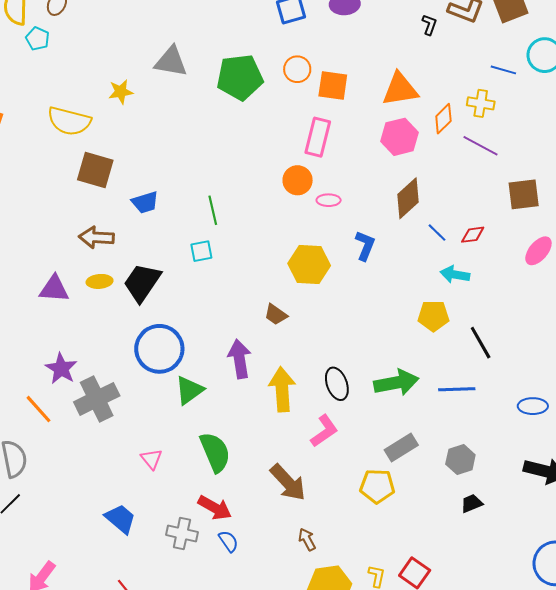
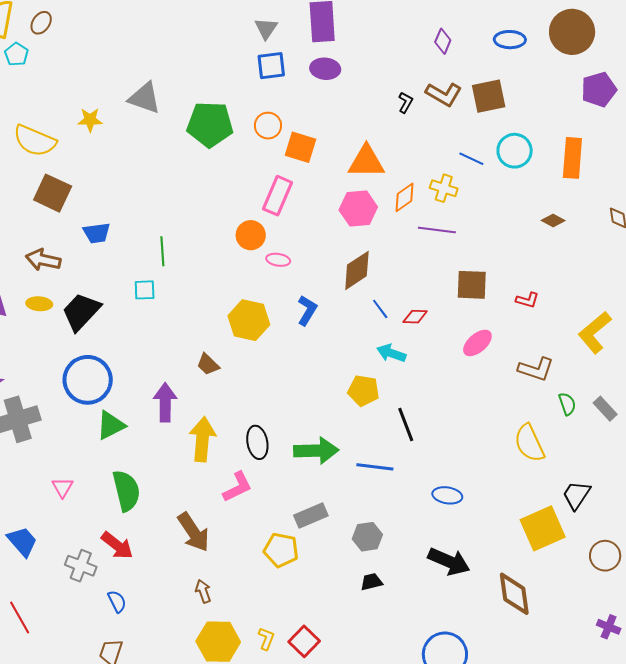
purple line: (481, 146) -> (437, 230), turned -30
blue semicircle: (228, 541) -> (117, 601), moved

